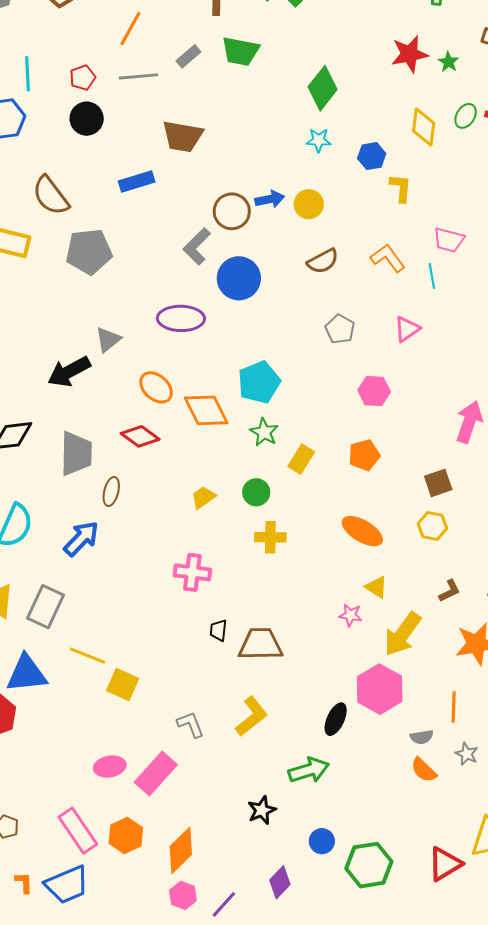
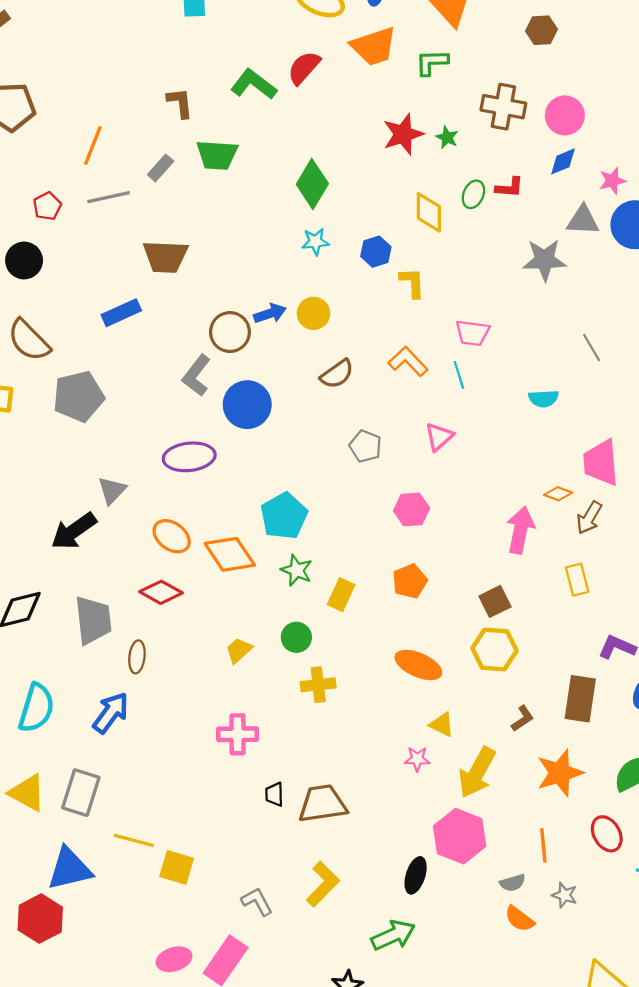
black circle: (87, 119) -> (24, 260), moved
yellow hexagon: (432, 526) -> (495, 650), size x1.4

